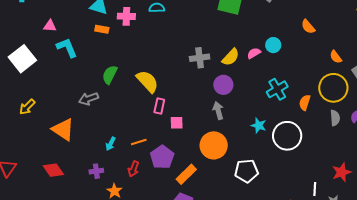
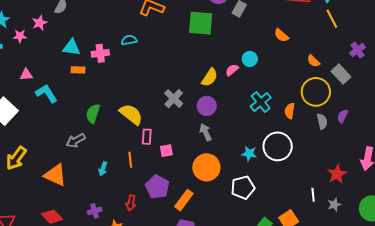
gray cross: (200, 58) -> (174, 99), moved, turned -30
yellow arrow: (27, 107) -> (16, 158), size x1.4
cyan star: (259, 125) -> (249, 154), moved
orange line: (139, 142) -> (130, 160), moved, turned -70
cyan arrow: (111, 144) -> (103, 169), moved

